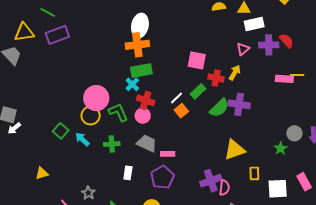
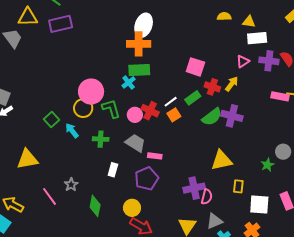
red cross: (146, 100) -> (150, 111), moved
yellow triangle: (42, 173) -> (27, 159), size x1.6

